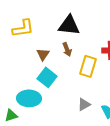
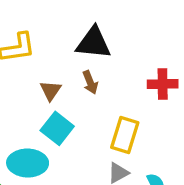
yellow rectangle: (88, 66) -> (125, 135), moved

